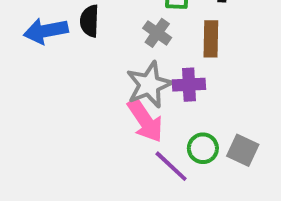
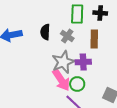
black semicircle: (90, 21) -> (45, 32), moved
green circle: (203, 148) -> (77, 84), moved

